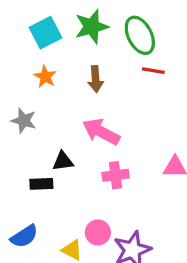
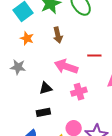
red line: (153, 71) -> (94, 55), moved
black rectangle: (41, 184) -> (43, 112), moved

